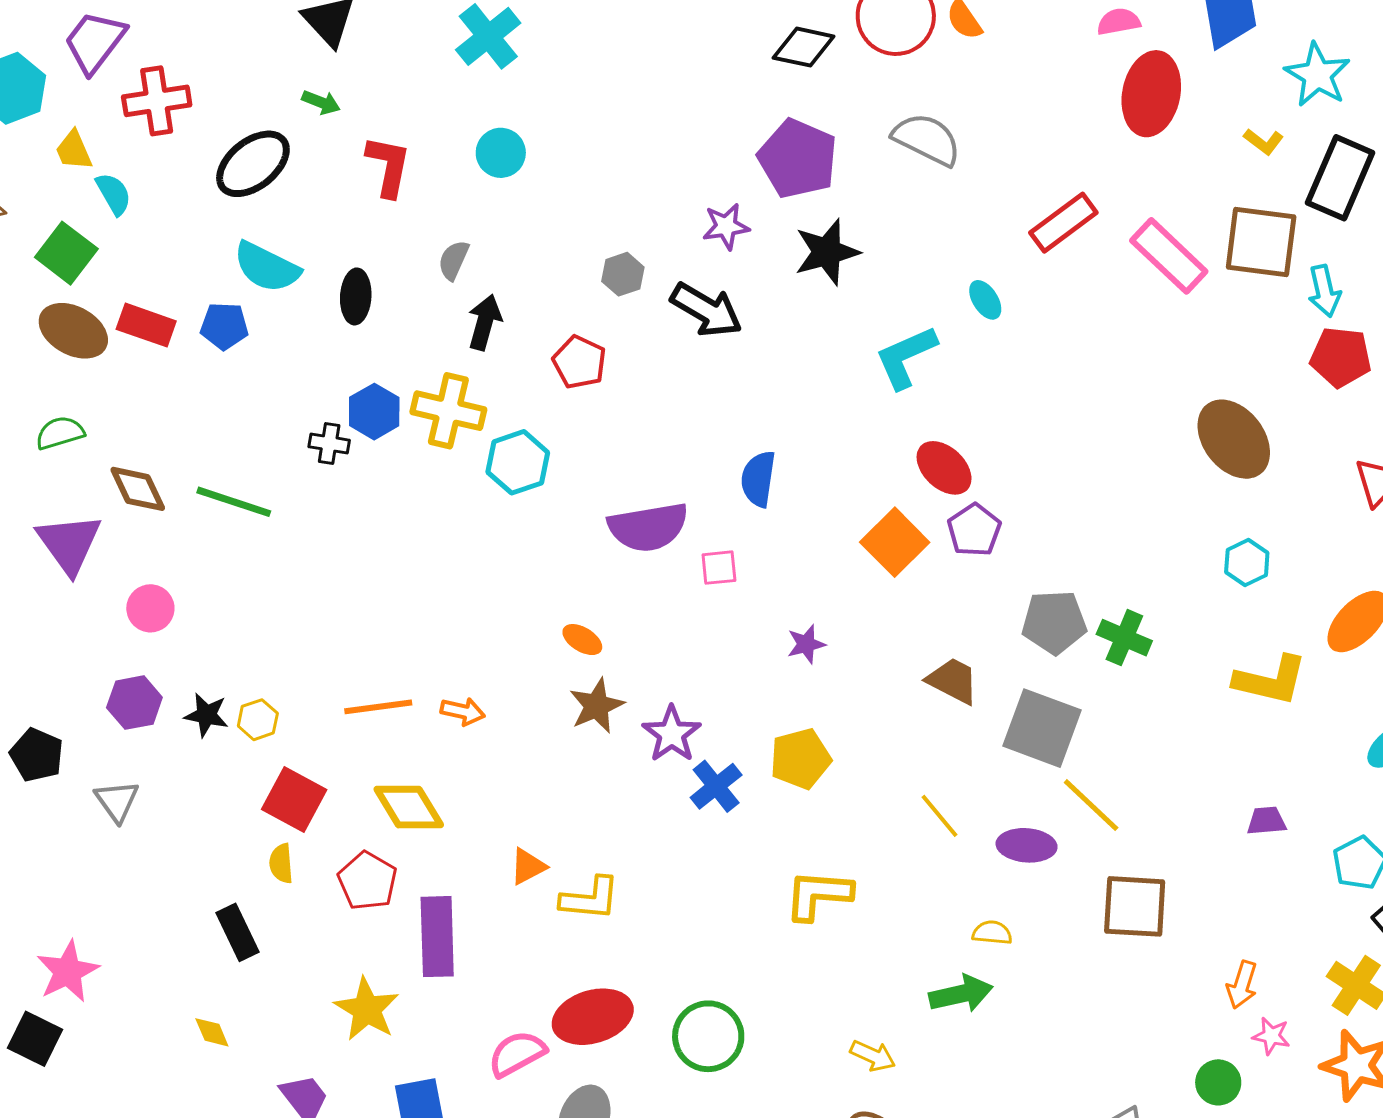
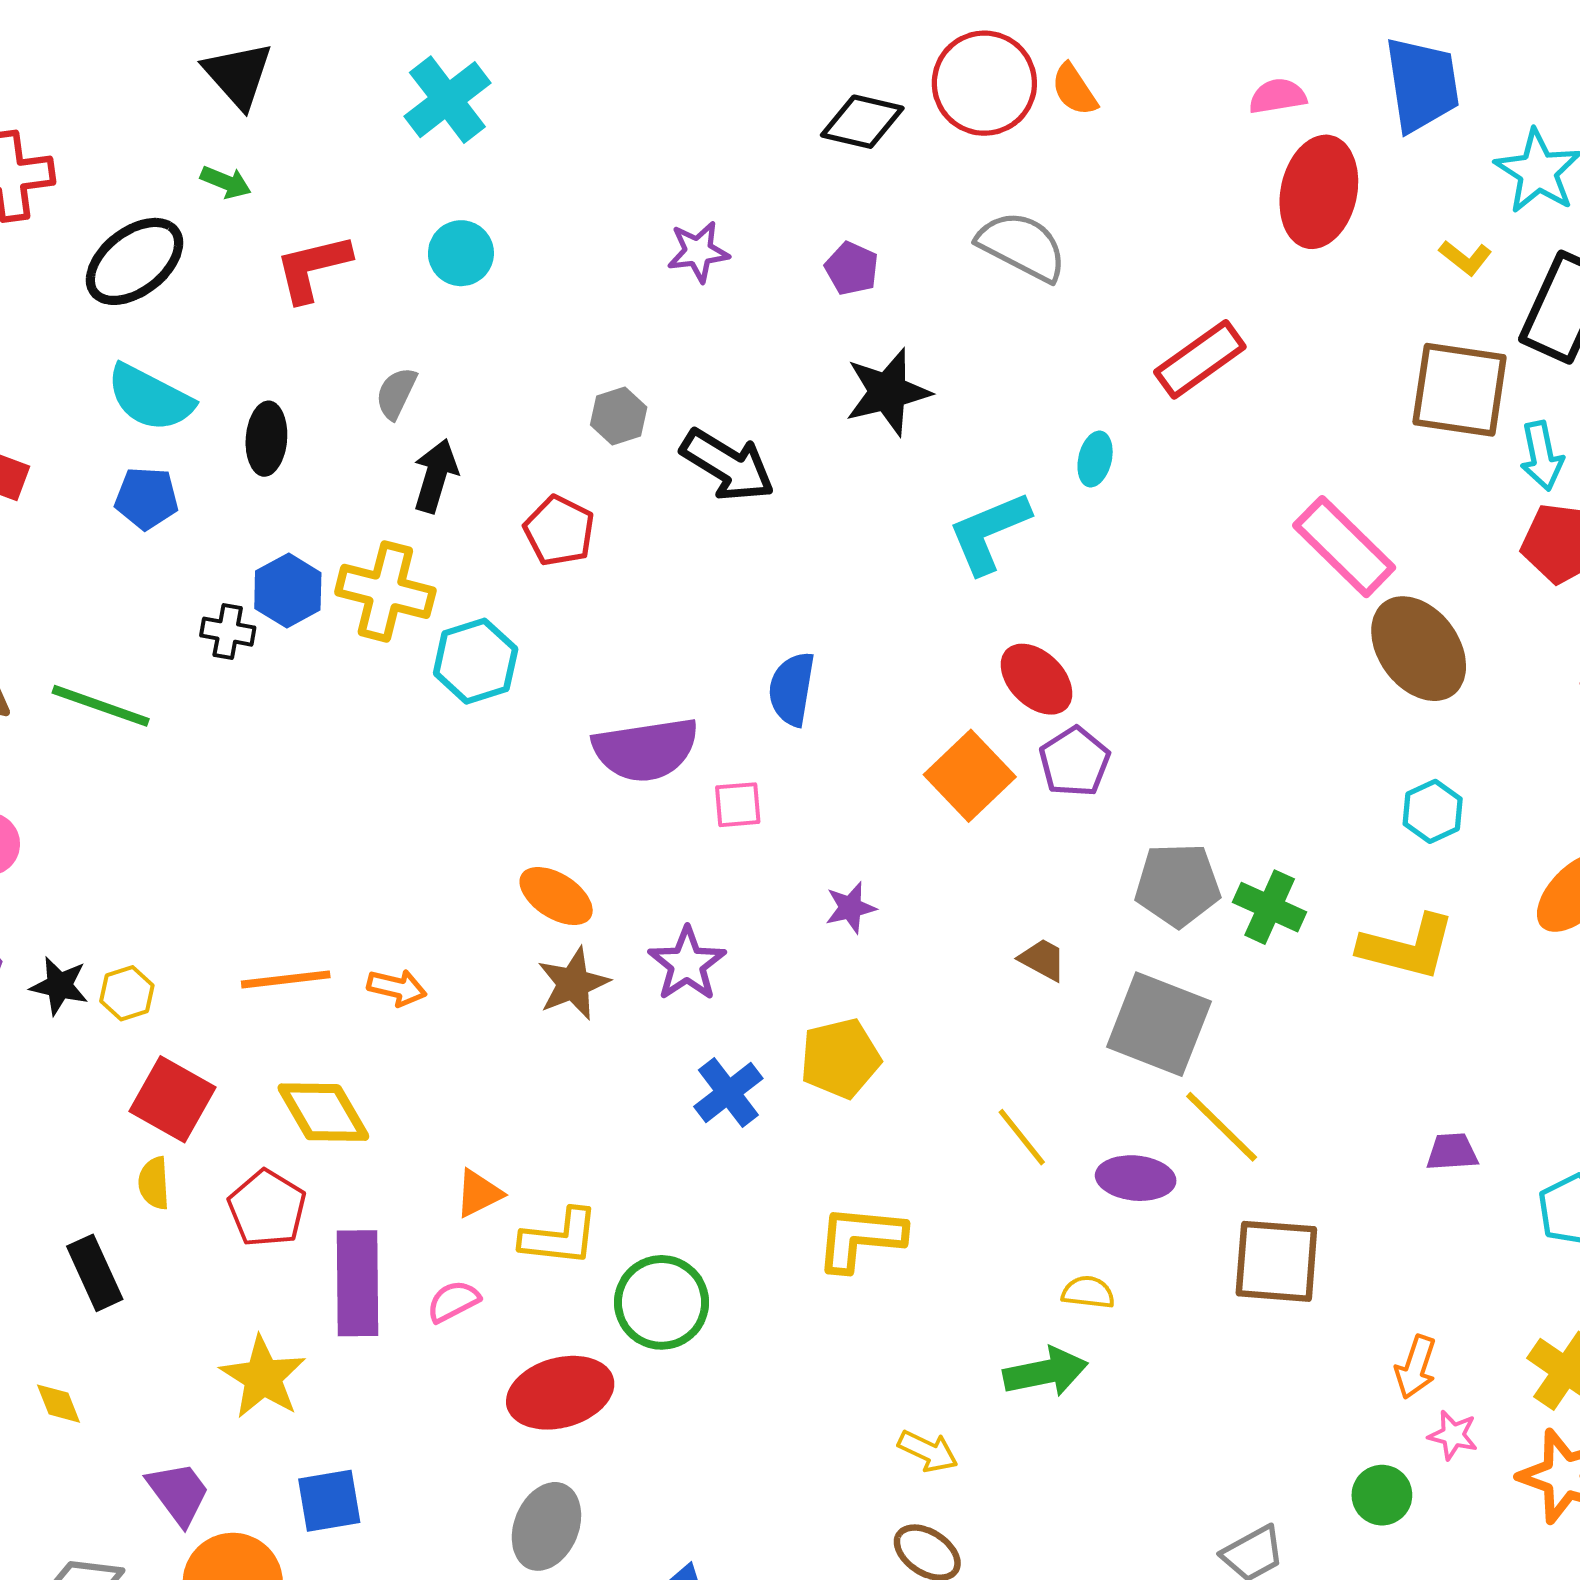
purple pentagon: (798, 159) -> (852, 268), size x0.5
red L-shape: (388, 166) -> (313, 268), turned -116
purple star: (726, 226) -> (698, 252), moved
pink rectangle: (1169, 256) -> (1344, 547), moved
cyan ellipse: (985, 300) -> (1095, 459), turned 45
blue pentagon: (224, 326) -> (147, 498), moved
orange ellipse: (582, 640) -> (556, 896), size x1.4
yellow L-shape: (1270, 680) -> (1407, 947), moved
brown trapezoid: (953, 681) -> (1043, 960), size x0.7
purple star: (672, 734) -> (687, 964), moved
green circle: (708, 1036) -> (662, 1302), moved
pink semicircle: (517, 1054) -> (453, 1301), moved, size x0.7

